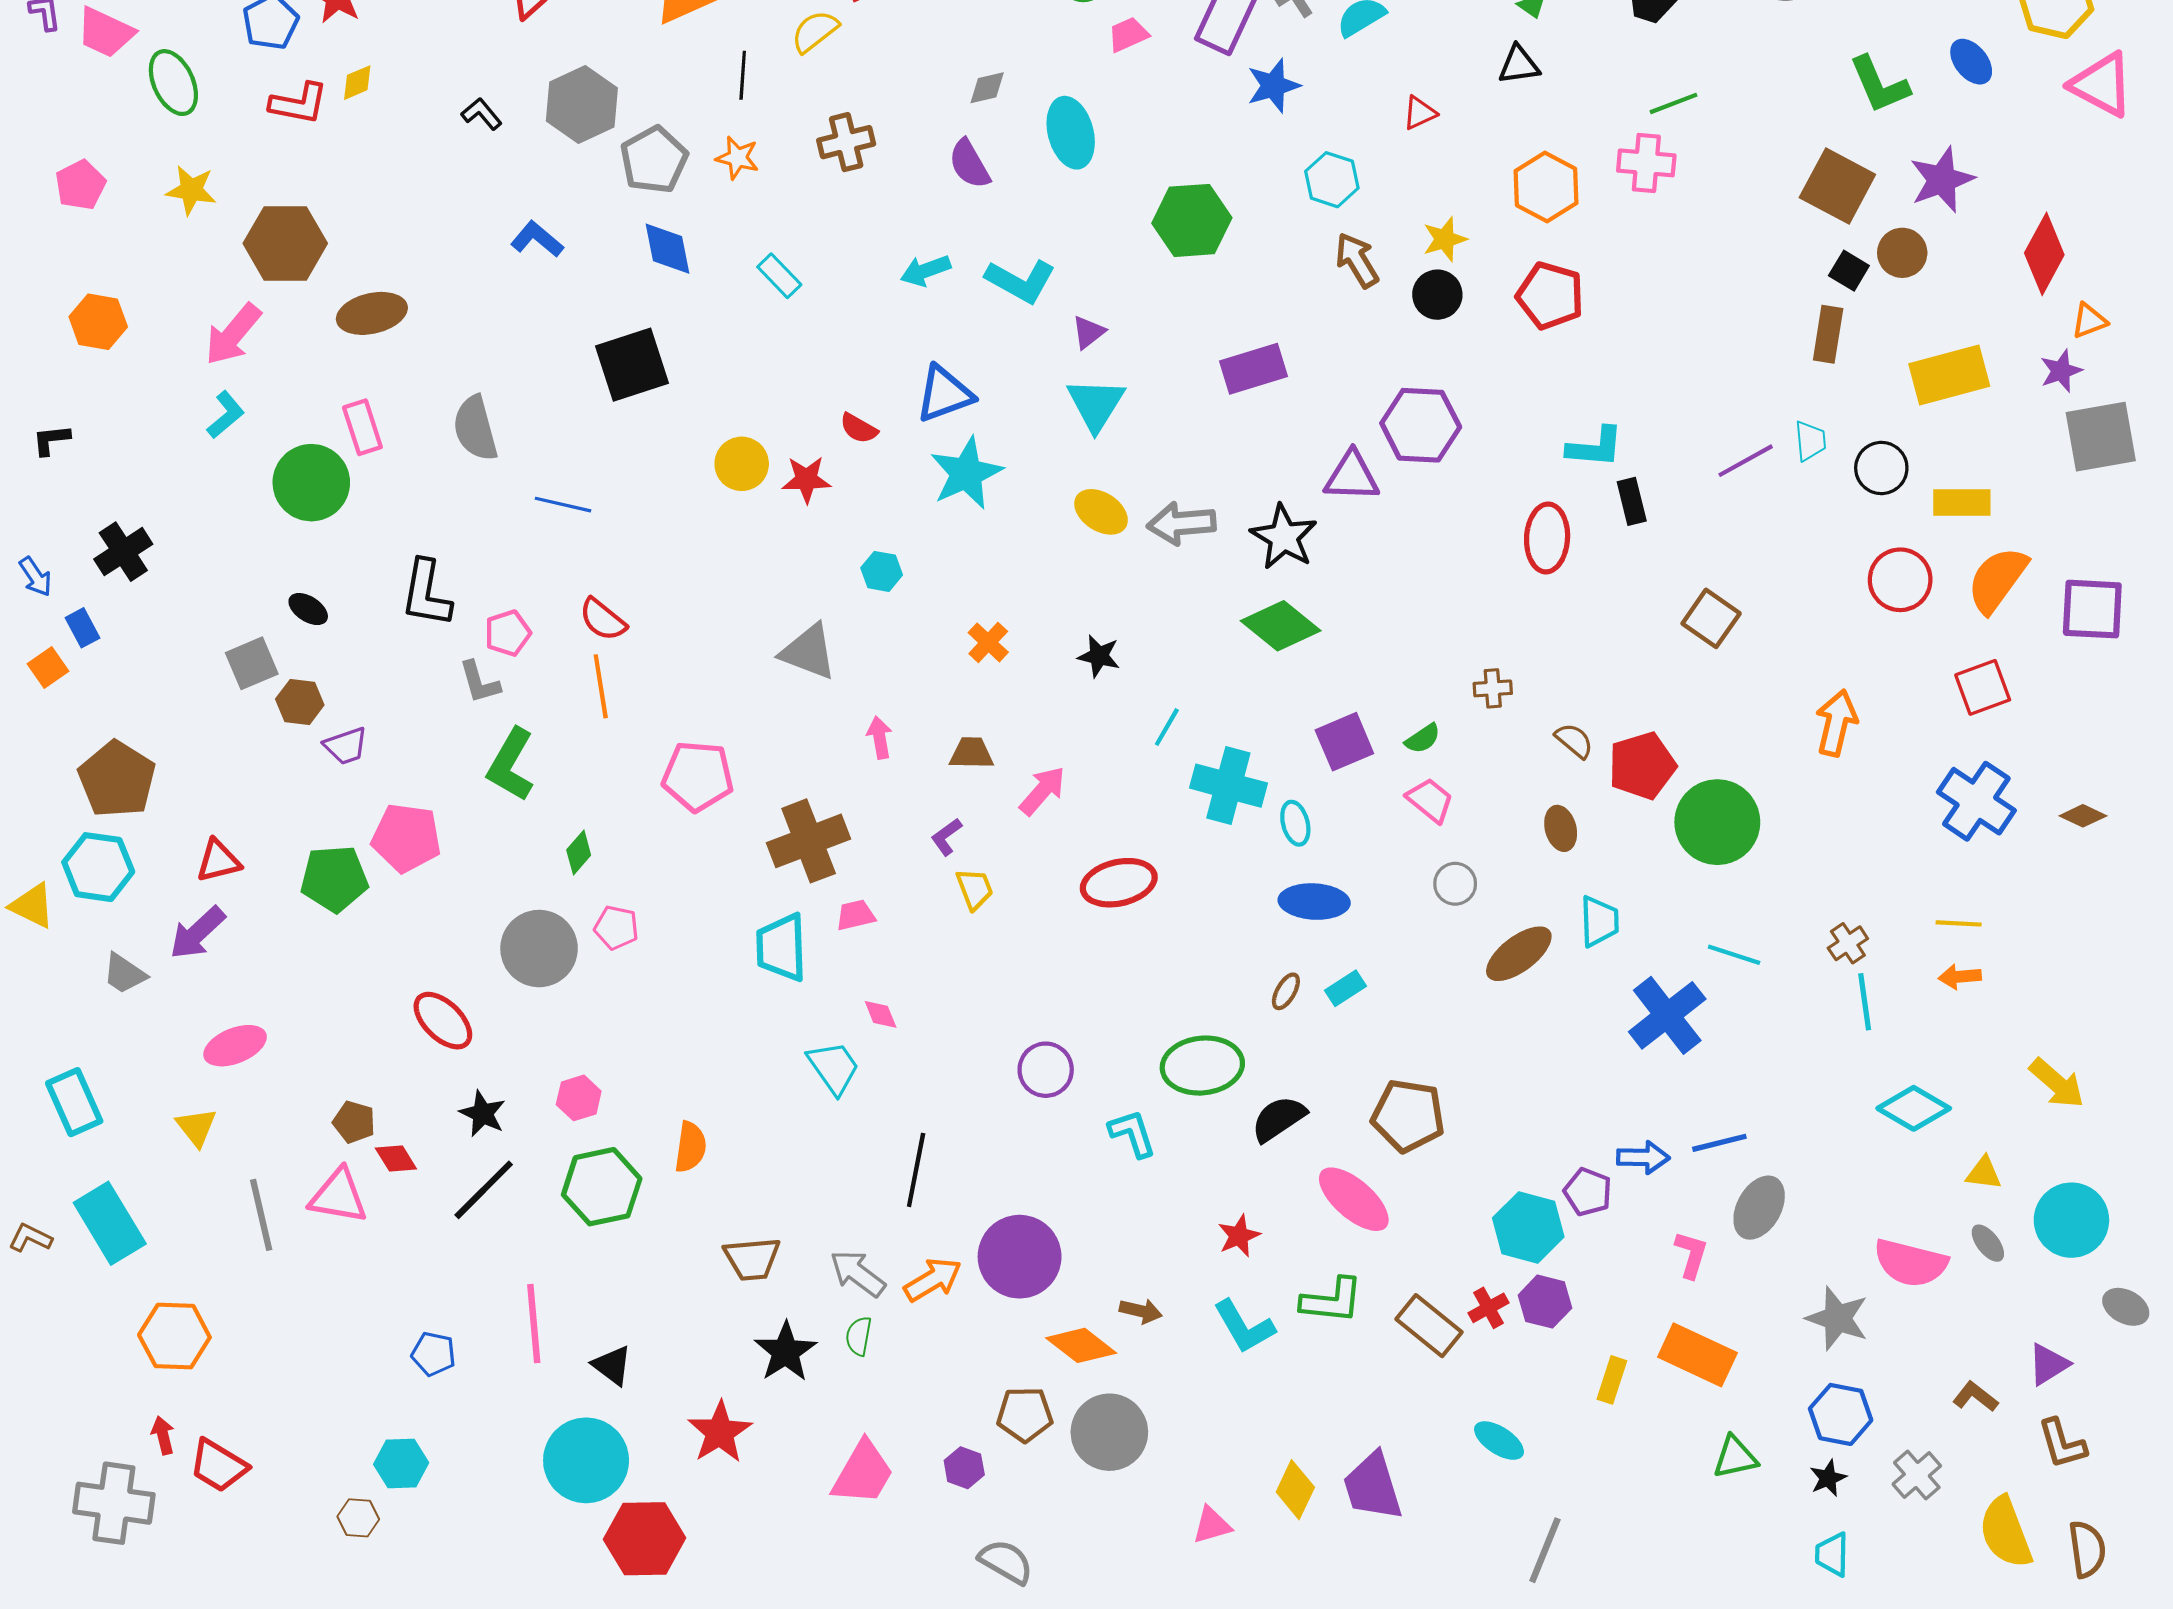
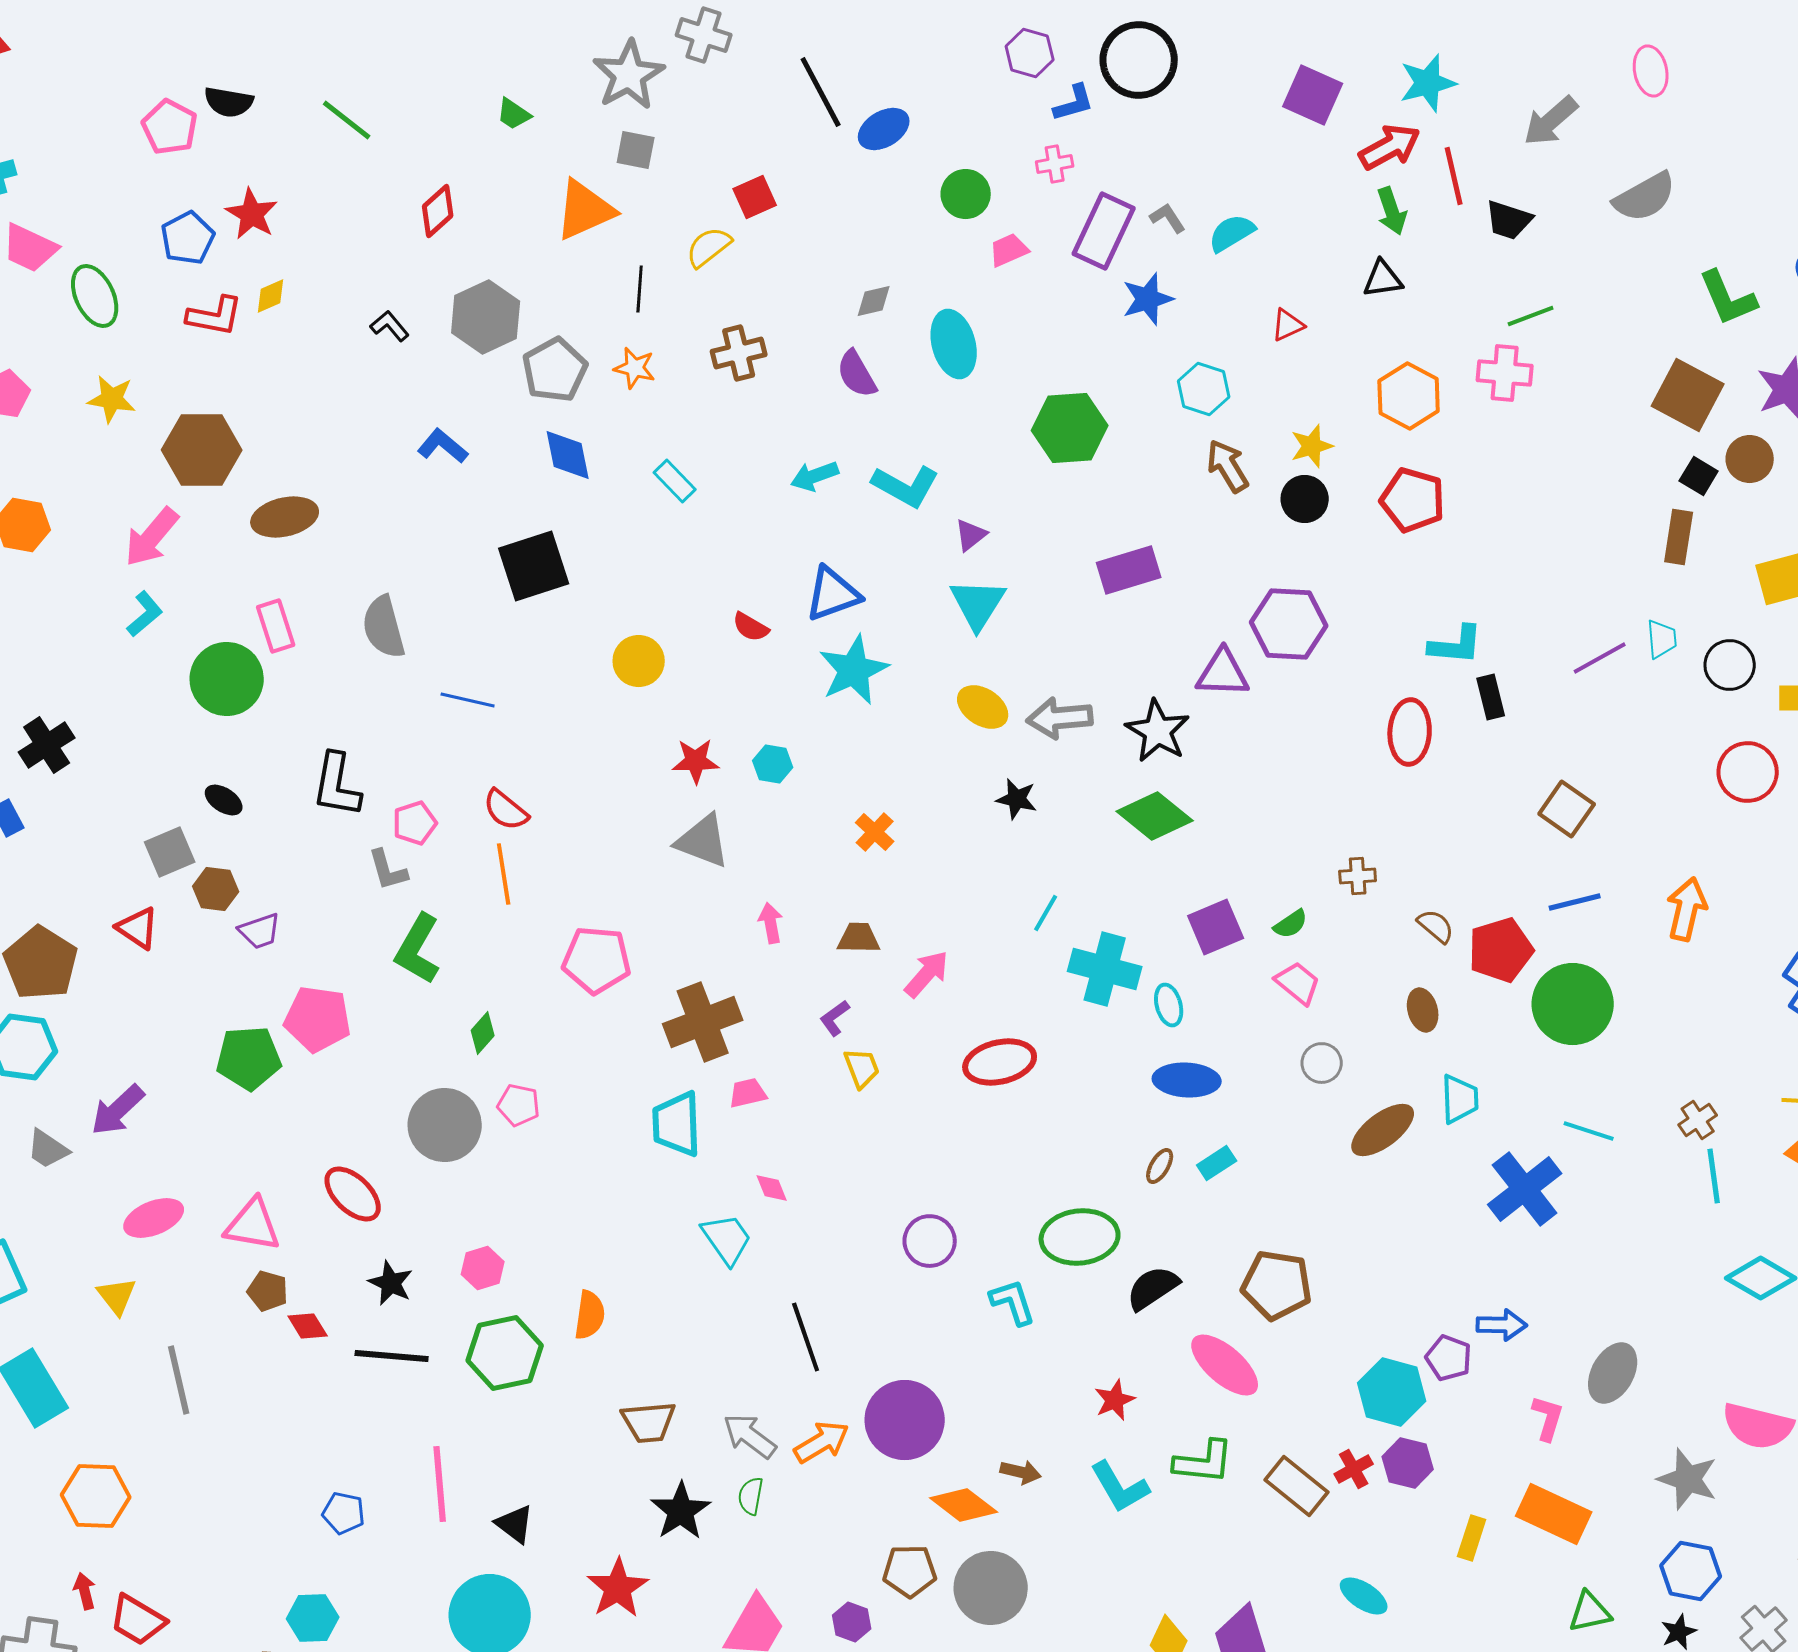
red star: (806, 479) -> (696, 761), moved
black star: (1099, 656) -> (1017, 799), moved
red triangle: (218, 861) -> (138, 928), moved, turned 48
blue line: (1719, 1143) -> (1575, 902), moved
black line: (916, 1170) -> (806, 1337), turned -30
black line: (484, 1190) -> (392, 1356), turned 50
pink triangle: (338, 1196) -> (253, 1225), moved

